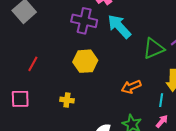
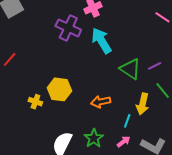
green triangle: (154, 48) -> (130, 69), turned 45
yellow hexagon: (85, 61) -> (59, 89), moved

